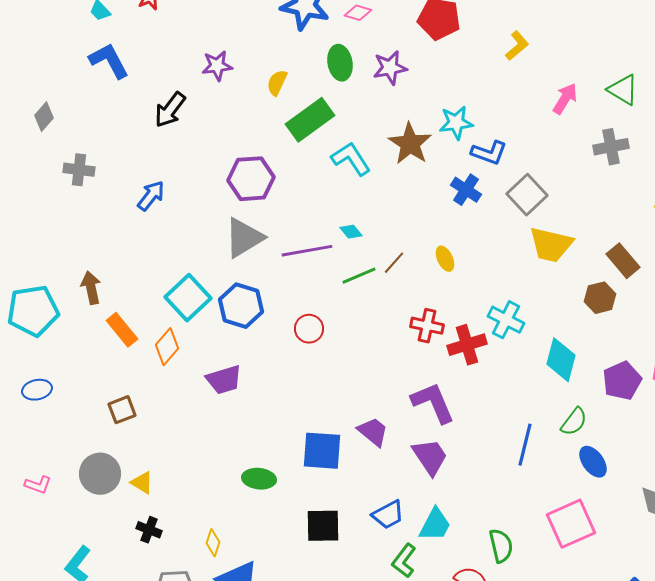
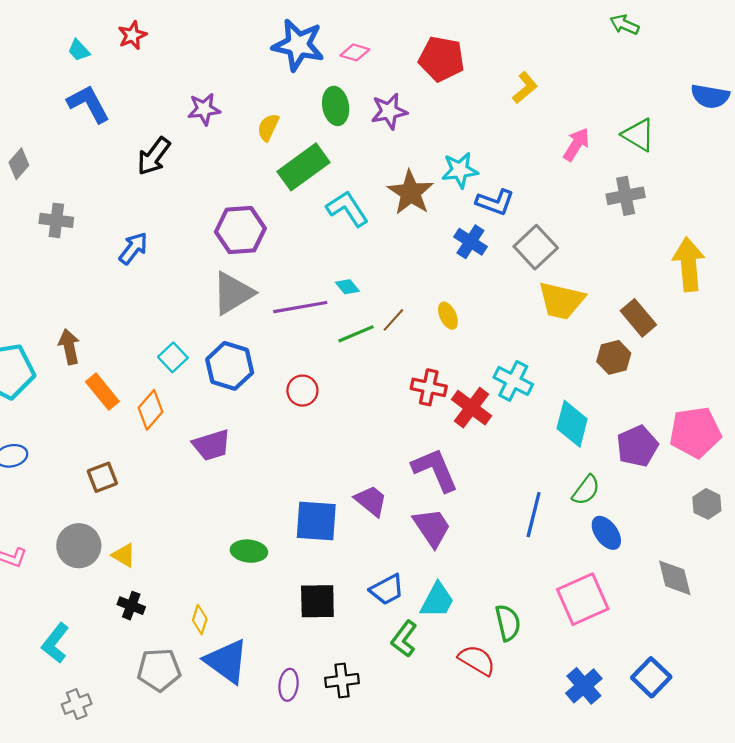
cyan square: (188, 298) -> (173, 357), size x0.6
red cross: (467, 345) -> (471, 408), turned -36

